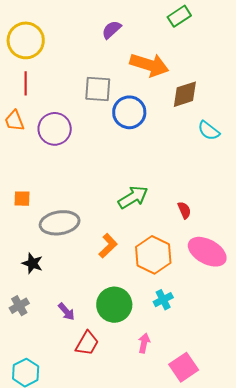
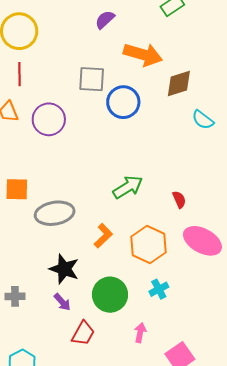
orange square: (22, 199) -> (17, 189), size x1.4
black star: (32, 263) -> (64, 269), moved, size x1.4
gray cross: (19, 306) -> (15, 296), turned 30

